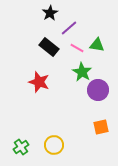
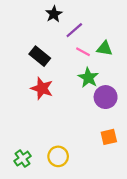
black rectangle: (49, 47) -> (40, 56), moved

